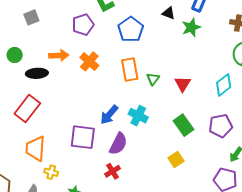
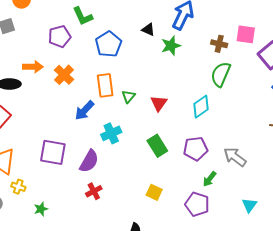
blue arrow: (109, 115) -> (85, 110), moved
cyan cross: (138, 116) -> (111, 133), turned 36
yellow square: (176, 160) -> (154, 192), moved, turned -35
red cross: (113, 171) -> (94, 191), moved

